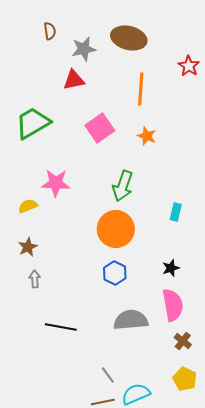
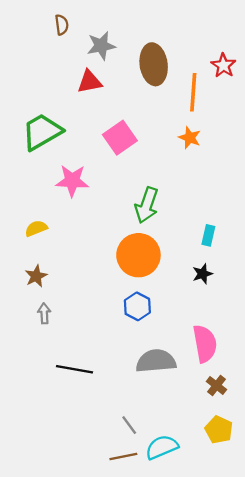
brown ellipse: (129, 38) -> (154, 64), moved, turned 68
orange line: (141, 89) -> (193, 92), moved
orange star: (147, 136) -> (190, 138), moved
pink star: (56, 183) -> (72, 181), moved
black star: (171, 268) -> (202, 274), moved

